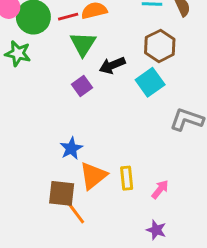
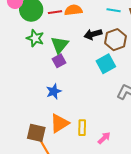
green triangle: (83, 44) -> (60, 45), moved
green star: (18, 53) -> (35, 38), moved
black arrow: (112, 65) -> (93, 34), moved
blue star: (71, 148) -> (54, 91), moved

